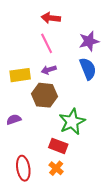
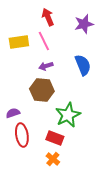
red arrow: (51, 18) -> (48, 17), turned 60
purple star: (89, 41) -> (84, 24), moved
yellow rectangle: (20, 75) -> (19, 42), moved
red ellipse: (23, 168) -> (22, 135), moved

